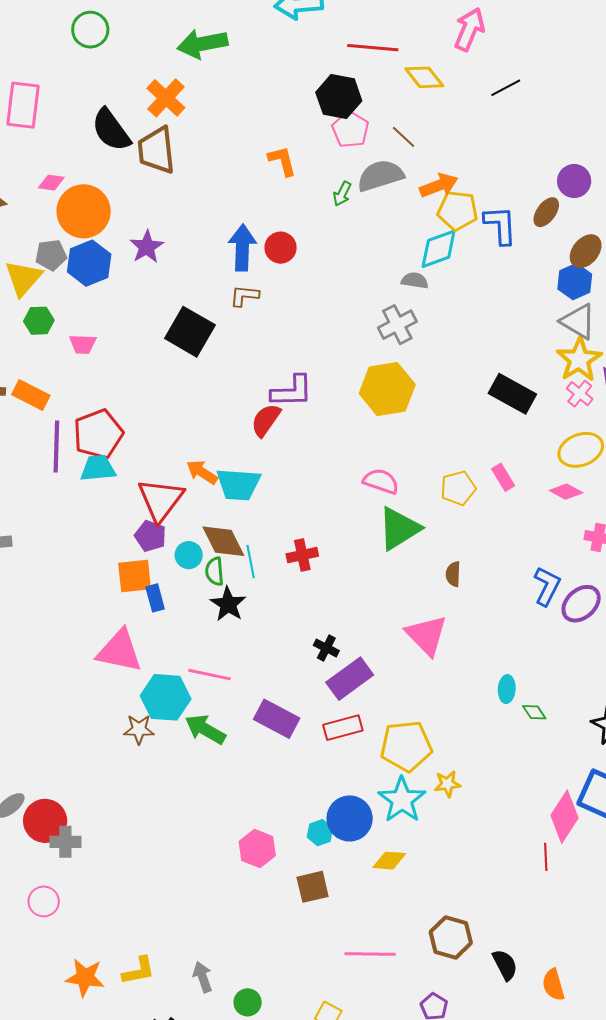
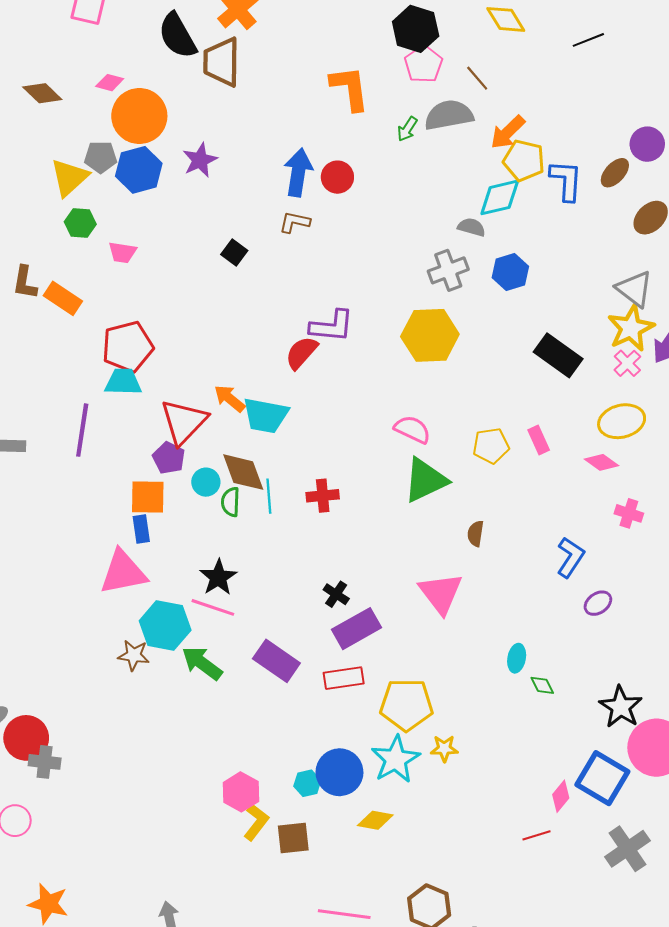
orange L-shape: (282, 161) -> (350, 88), size x1.4
orange arrow: (439, 185) -> (508, 132), turned 150
blue hexagon: (575, 282) -> (510, 272), moved
black square: (190, 332) -> (234, 253), size x0.5
purple line: (56, 447) -> (82, 430), moved
blue rectangle: (155, 598) -> (141, 529), moved
black star: (228, 604) -> (218, 577), moved
purple ellipse: (581, 604) -> (598, 603), moved, size x0.7
pink triangle: (119, 651) -> (123, 572), turned -30
pink diamond: (565, 817) -> (561, 796), size x0.6
red line: (546, 857) -> (537, 835), turned 68
yellow L-shape: (139, 971) -> (256, 822), moved, turned -48

